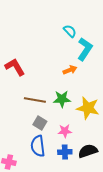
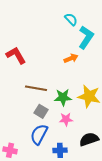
green star: (62, 99) -> (63, 97), moved
blue semicircle: (38, 146) -> (39, 134), turned 35
blue cross: (65, 152) -> (60, 150), moved

